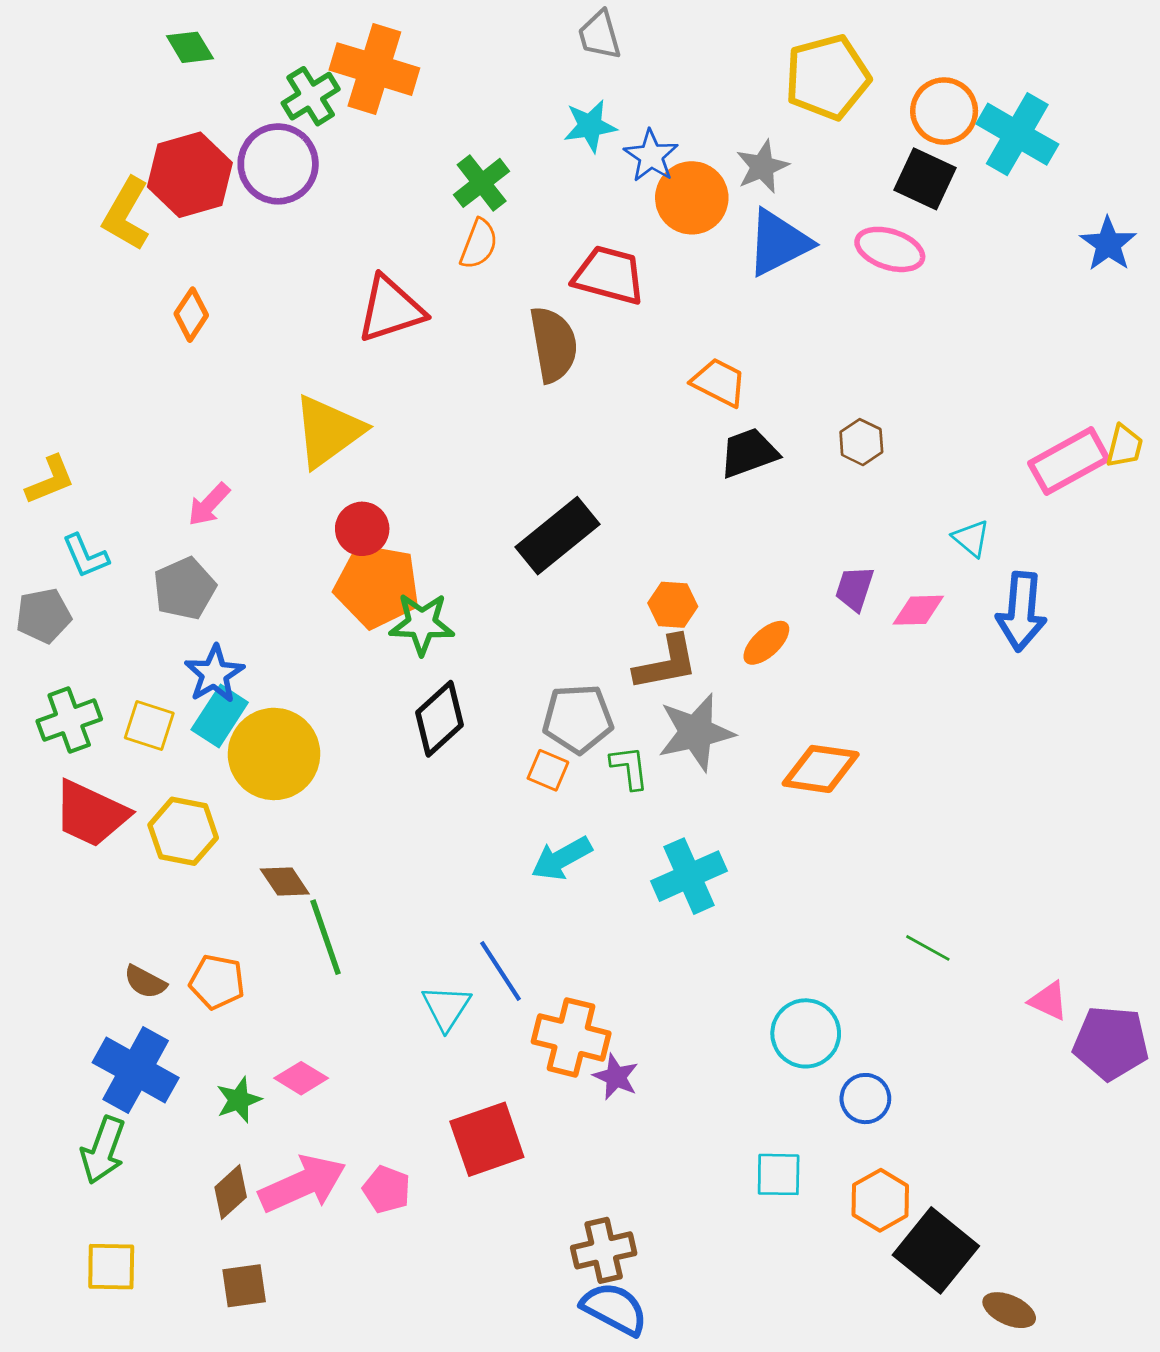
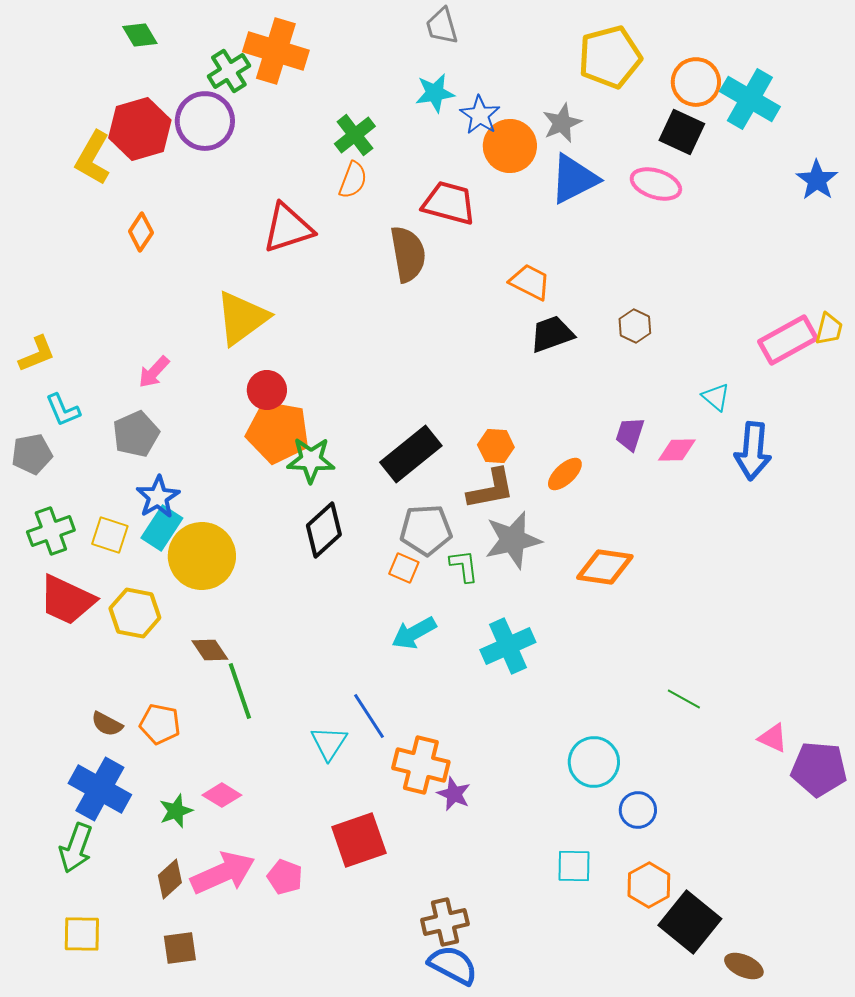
black rectangle: (557, 536) -> (411, 454), moved

